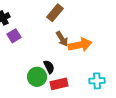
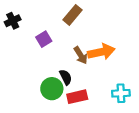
purple square: (14, 36) -> (44, 39), moved
brown arrow: (62, 39) -> (81, 55), moved

